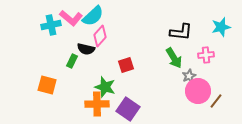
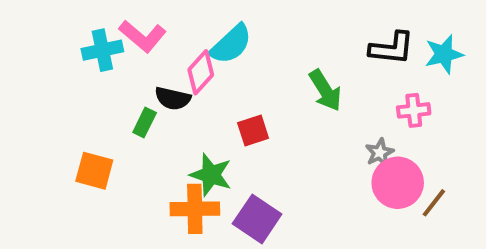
cyan semicircle: (93, 16) -> (231, 44), moved
black L-shape: (181, 32) -> (392, 48), moved
green arrow: (174, 58) -> (325, 90), moved

